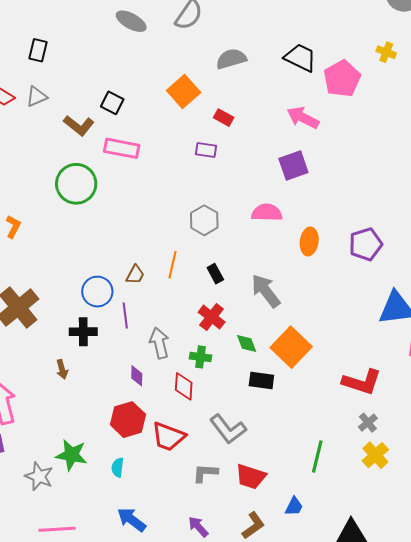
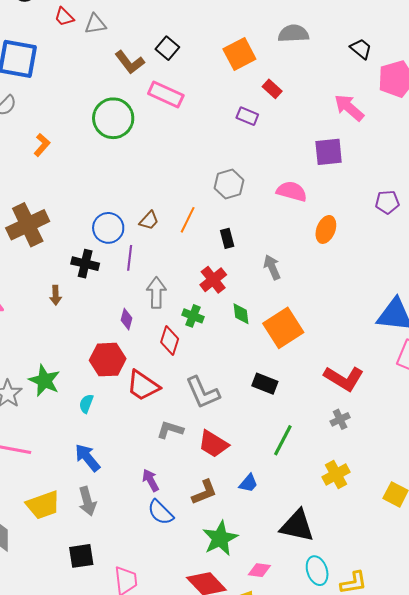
black trapezoid: (300, 58) -> (361, 49), size x0.7
purple pentagon: (366, 244) -> (387, 202), moved, size x0.7
gray arrow: (266, 291) -> (272, 267), size x0.7
black rectangle: (261, 380) -> (265, 384), moved
yellow cross: (375, 455) -> (336, 474), moved

